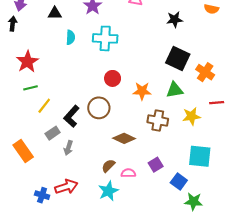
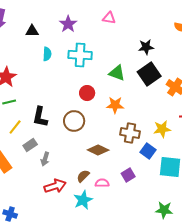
black star: (175, 20) -> (146, 47), moved
black square: (178, 58) -> (149, 74), turned 30
green triangle: (175, 90) -> (117, 73), moved, turned 30
yellow line: (44, 106) -> (15, 127), moved
black L-shape: (72, 116) -> (40, 117), moved, turned -30
blue square: (179, 181) -> (148, 151), moved
red arrow: (66, 187) -> (55, 186), moved
blue cross: (42, 195) -> (10, 214), moved

